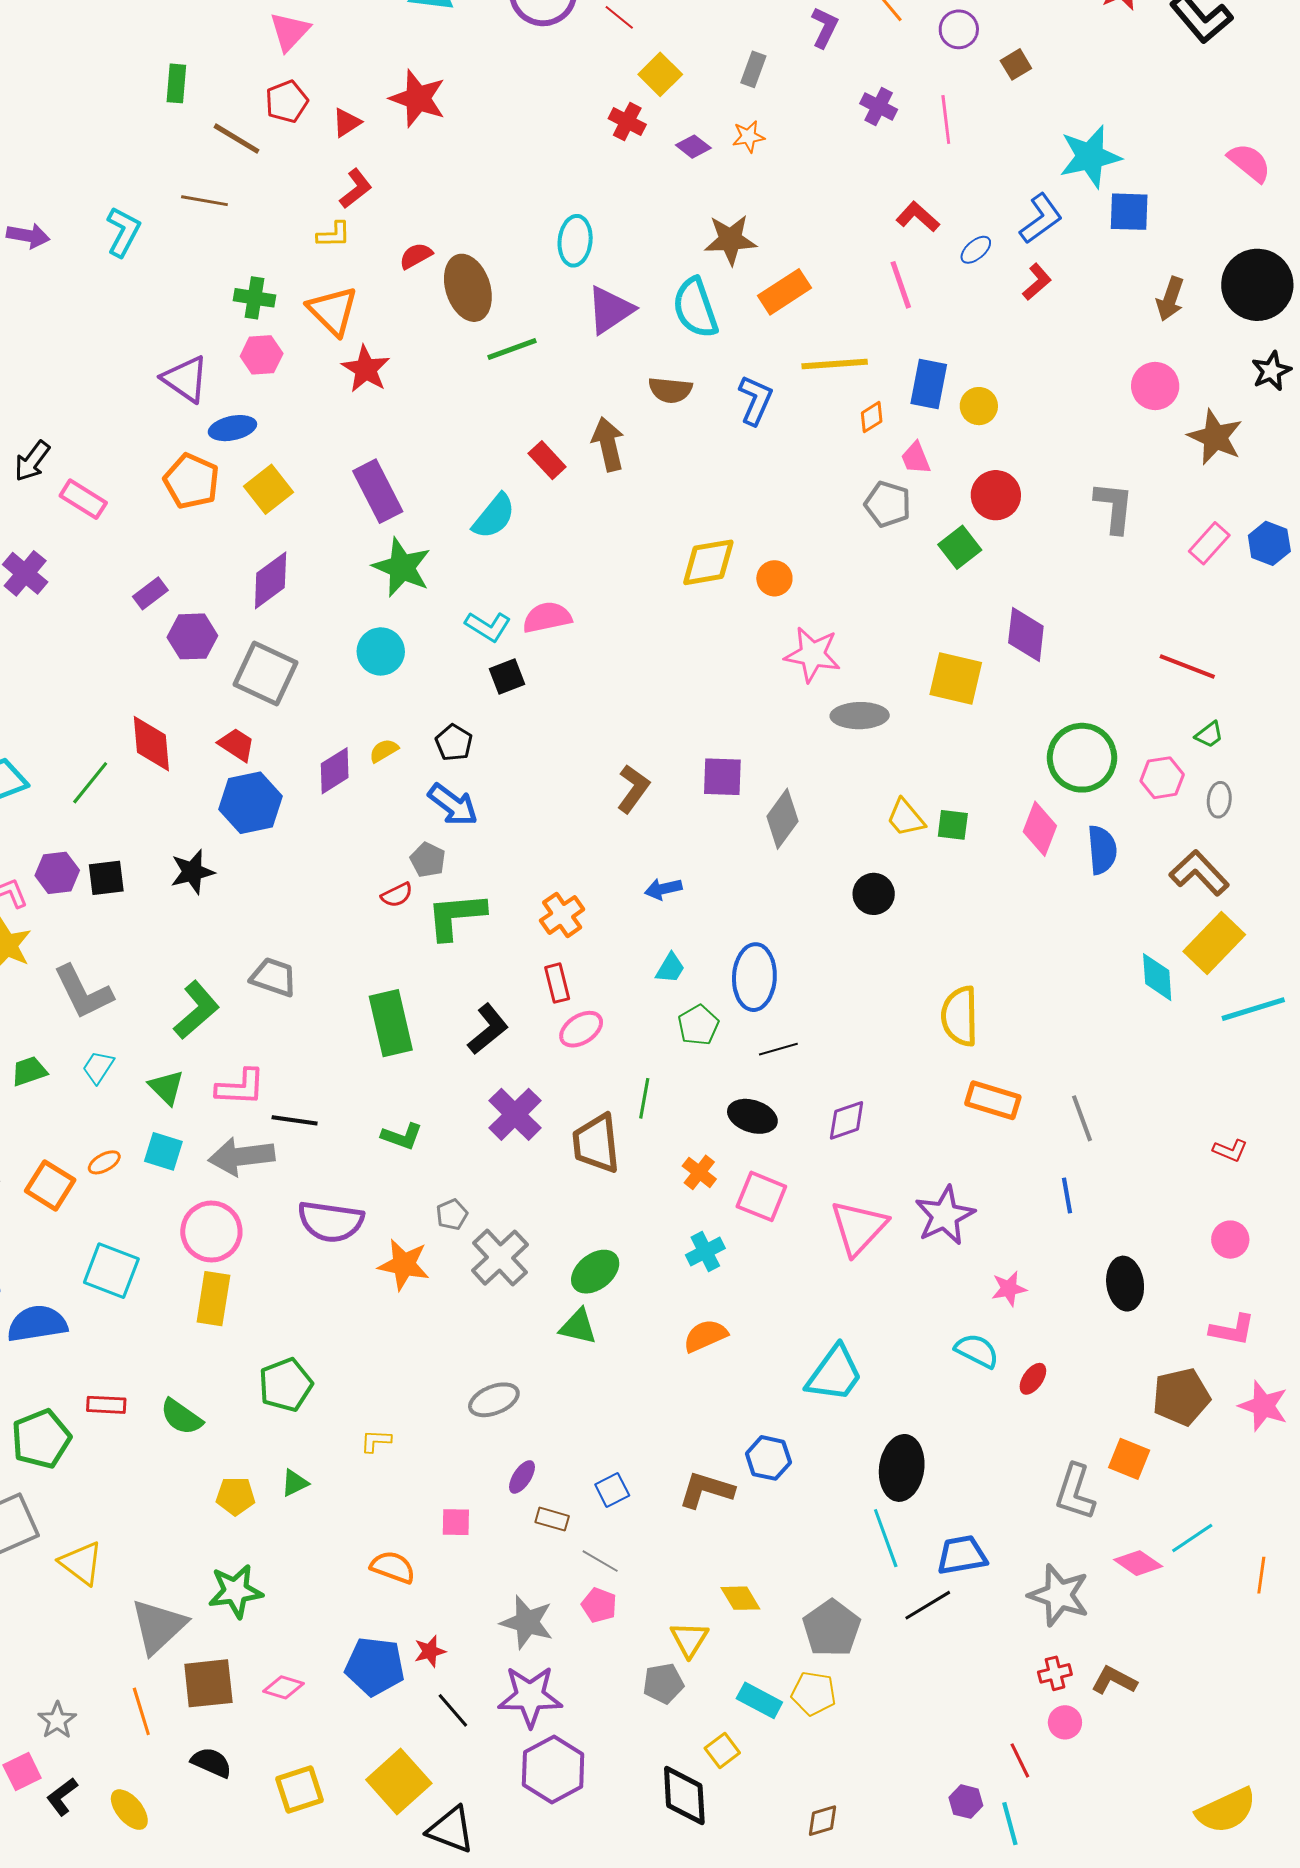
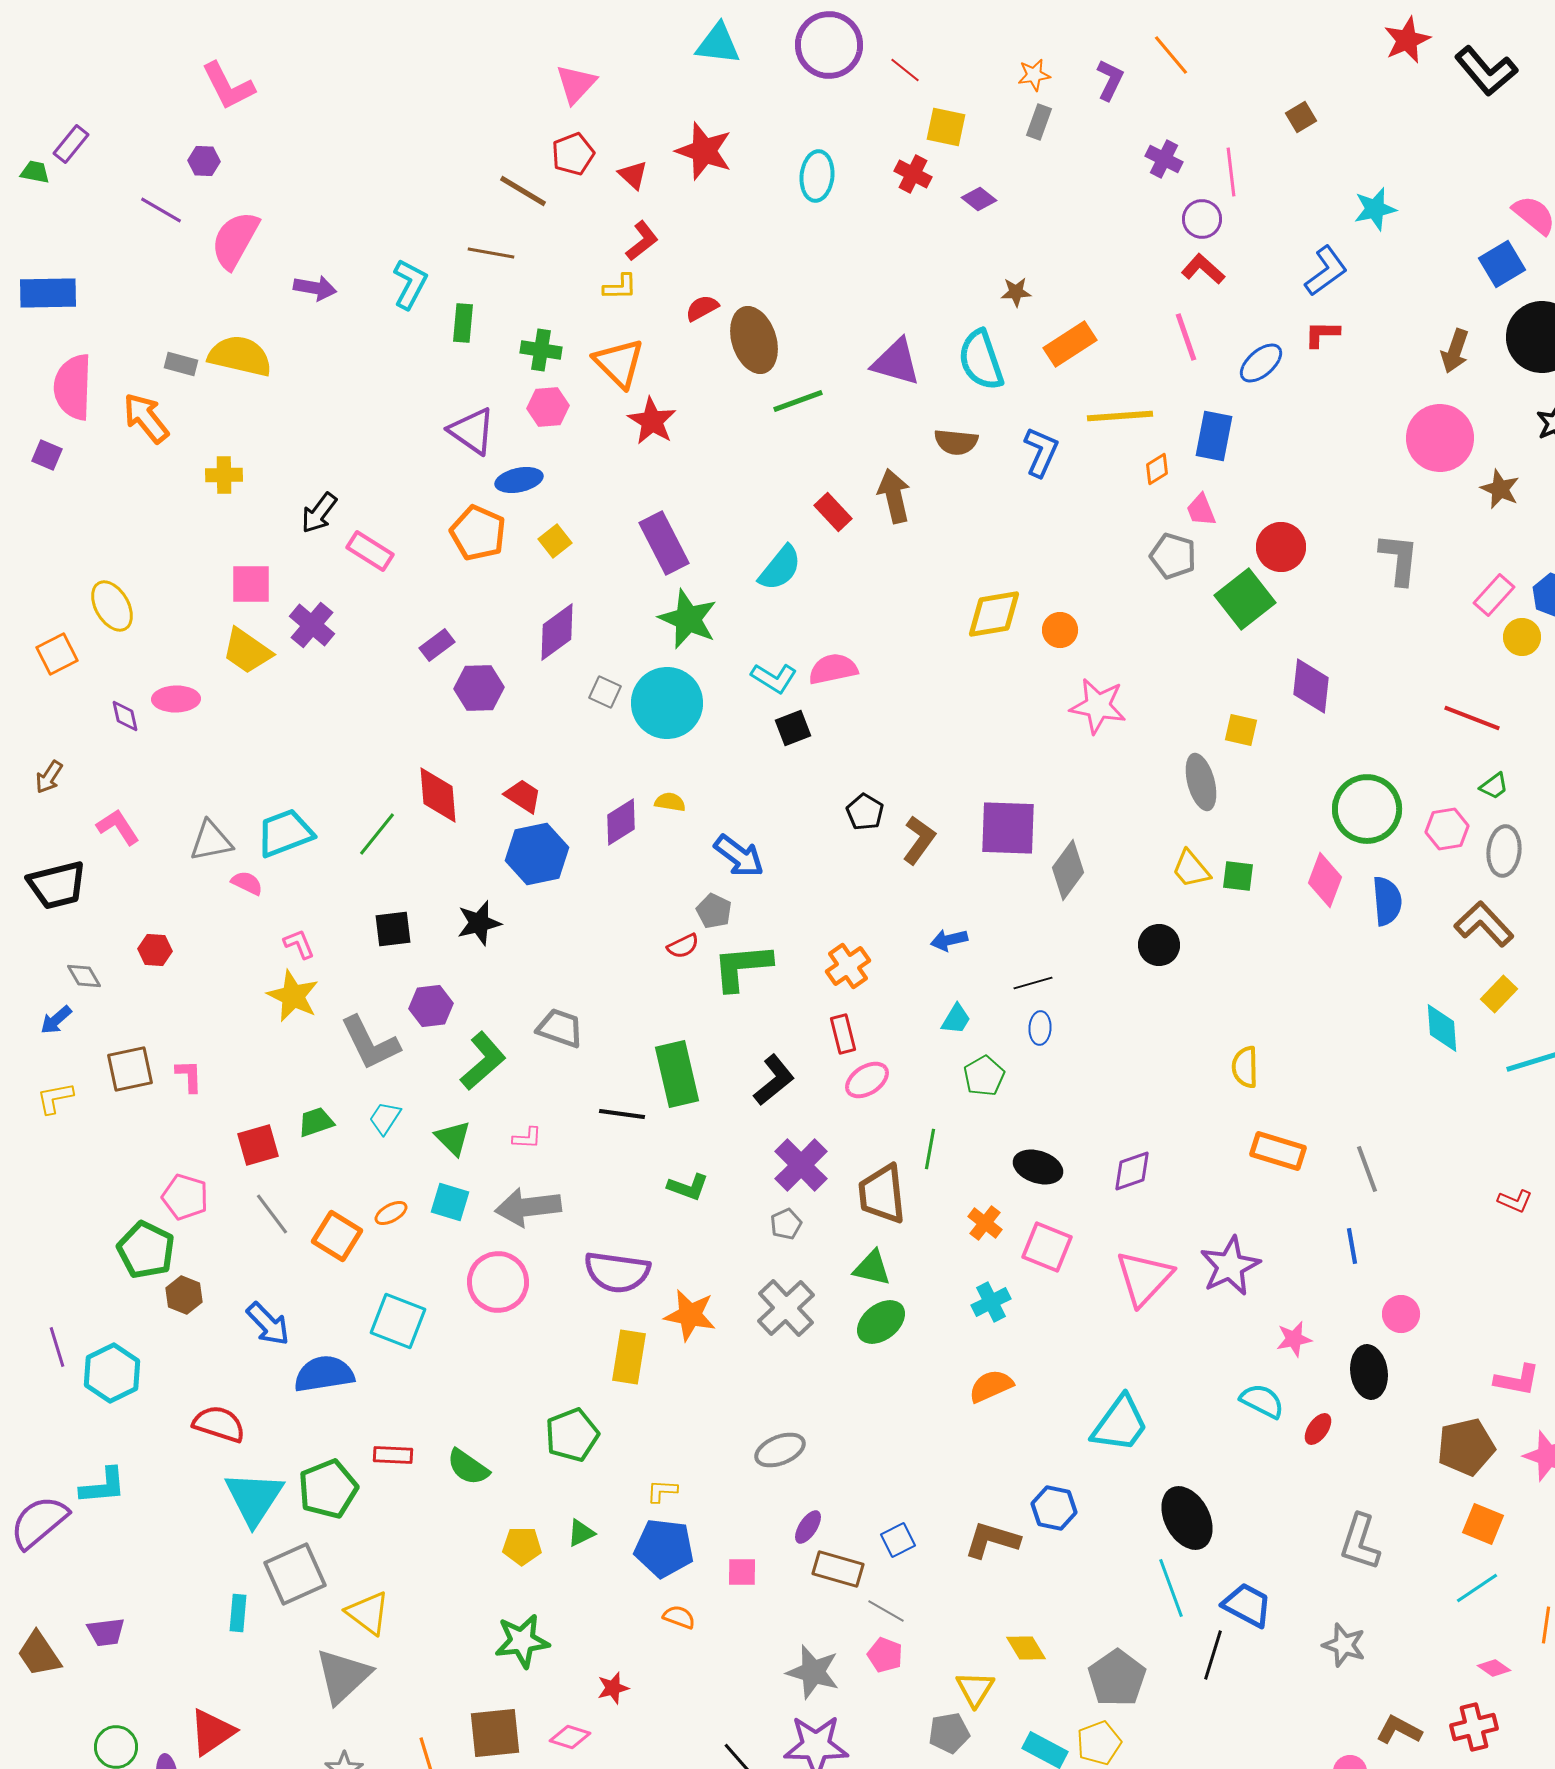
purple circle: (959, 29) -> (1202, 219), moved
yellow square: (660, 74) -> (946, 127), turned -33
green rectangle: (176, 83) -> (463, 323), moved
red triangle: (347, 123) -> (633, 175), turned -44
orange star: (748, 137) -> (1034, 75), moved
cyan star: (1090, 157) -> (1375, 209), size x0.7
blue square: (1129, 212) -> (1502, 264), moved, turned -33
brown star: (730, 240) -> (1016, 292), size x0.6
cyan ellipse: (575, 241) -> (817, 176), moved
blue ellipse: (976, 250) -> (1261, 363), moved, size x1.4
red L-shape: (1037, 282) -> (1322, 334), turned -138
purple triangle: (610, 310) -> (896, 362), turned 50
pink circle: (1155, 386) -> (1440, 438), size x1.4
yellow circle: (979, 406) -> (1522, 637), moved
brown star: (1215, 437) -> (1500, 489), size x0.7
yellow square: (269, 489) -> (555, 541), size x0.7
green square: (960, 547) -> (1245, 599), size x1.4
cyan circle: (381, 651) -> (667, 703), size x1.5
gray square: (266, 674) -> (605, 692), moved, size x0.5
yellow square: (956, 679) -> (1241, 730), size x0.6
gray ellipse: (860, 716) -> (1201, 782), moved, turned 76
black pentagon: (454, 743) -> (865, 812), moved
yellow semicircle: (384, 751) -> (670, 802), turned 40
purple square: (722, 777) -> (1008, 828), size x1.4
gray ellipse: (1219, 800) -> (1504, 851), size x1.4
purple hexagon: (57, 873) -> (431, 1006), moved
yellow rectangle: (1214, 943) -> (1499, 994), size x0.6
blue ellipse: (754, 977) -> (1040, 1028), size x0.5
yellow semicircle: (960, 1016) -> (1245, 1067), size x0.7
black line: (778, 1049) -> (1033, 983), moved
pink L-shape: (240, 1087) -> (527, 1138), size x0.6
black line: (295, 1120) -> (622, 1114), moved
gray pentagon: (452, 1214) -> (786, 1224), moved
pink circle: (1230, 1240) -> (1401, 1314), moved
black ellipse: (1125, 1284) -> (1369, 1372), moved
yellow rectangle: (213, 1299) -> (629, 1357), moved
green triangle: (578, 1327) -> (872, 1268), moved
orange square: (1129, 1459) -> (1483, 1524), moved
black ellipse: (902, 1468) -> (1187, 1518), turned -36
brown rectangle: (552, 1519) -> (838, 1569), size x1.5
blue trapezoid: (962, 1555) -> (1247, 1605), turned 38
pink diamond: (1138, 1563) -> (1494, 1668), moved, size x0.7
orange semicircle: (393, 1567) -> (679, 1617), size x0.7
gray star: (1059, 1595) -> (1344, 1645), size x0.7
black line: (928, 1605) -> (1213, 1655), turned -42
gray triangle: (158, 1626) -> (343, 1676), moved
red star: (430, 1651) -> (613, 1688), moved
blue pentagon: (375, 1666) -> (664, 1548), moved
red cross: (1055, 1673) -> (1474, 1727), moved, size x1.4
yellow pentagon: (814, 1693) -> (1099, 1743), turned -30

